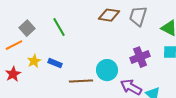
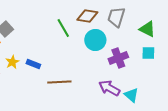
green line: (59, 27) -> (63, 28), moved
cyan circle: (107, 70) -> (95, 40), moved

